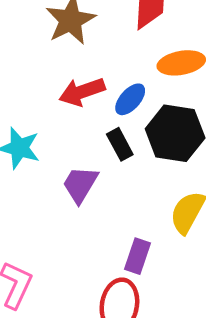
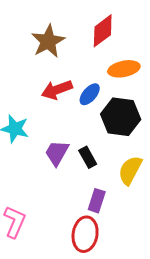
black rectangle: (120, 144) -> (88, 157), moved

